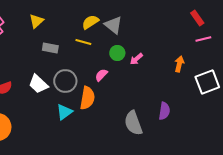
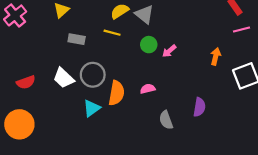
pink semicircle: (101, 75) -> (148, 89), moved, turned 32
gray semicircle: (133, 123) -> (166, 120), size x0.7

